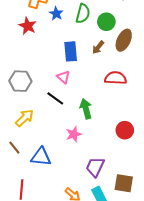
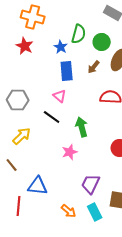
blue star: (56, 14) -> (61, 47), moved
blue triangle: (41, 157) -> (38, 186), moved

